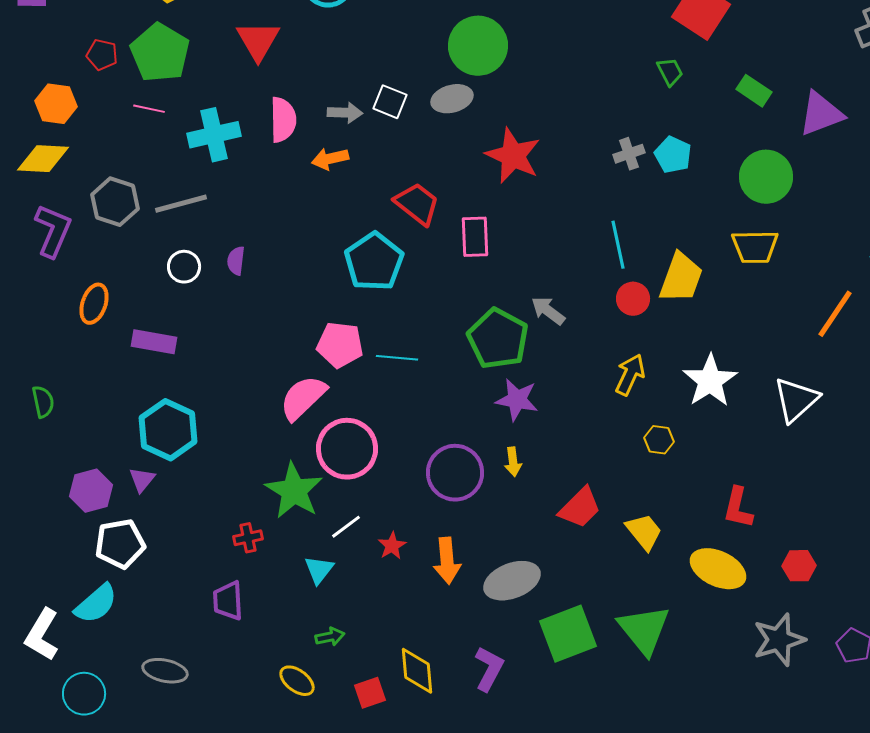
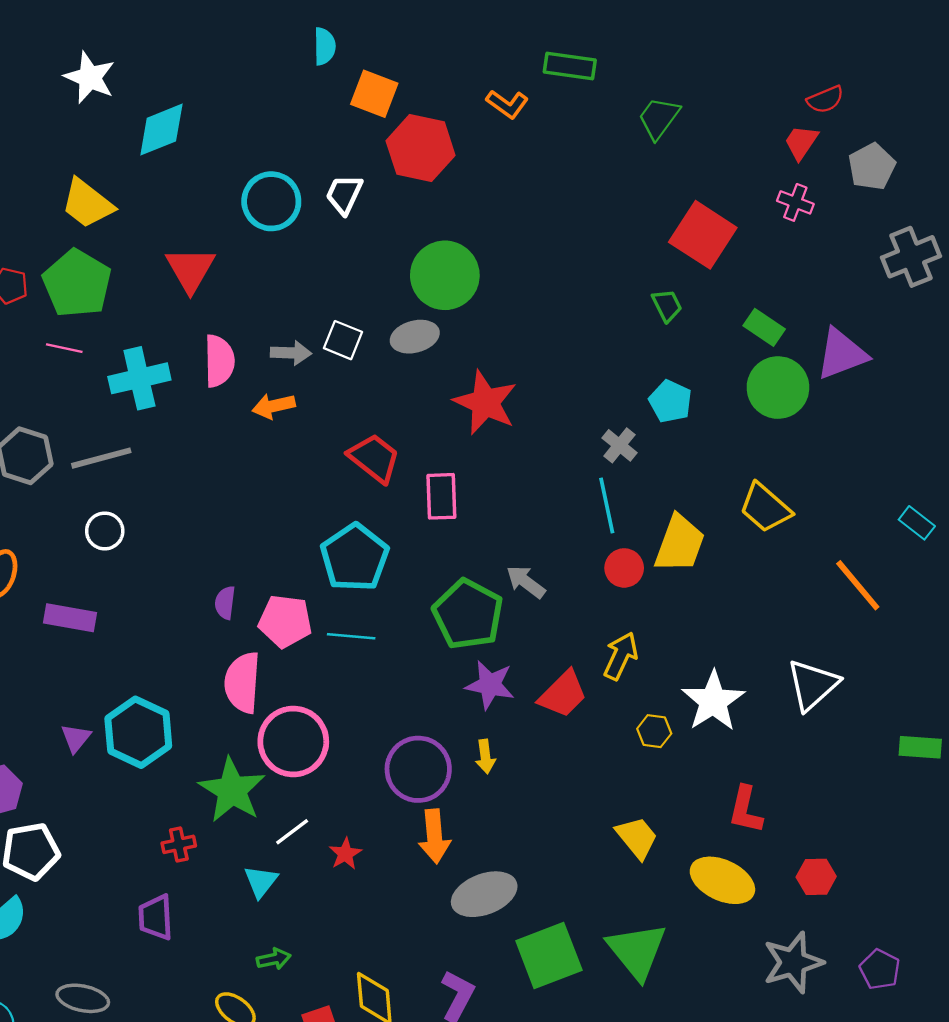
gray cross: (629, 154) -> (620, 445), moved, turned -32
green circle: (766, 177) -> (778, 388), moved
yellow trapezoid: (755, 247) -> (765, 508), turned 42
purple semicircle: (236, 261) -> (225, 603), moved
cyan pentagon: (374, 262) -> (355, 558), moved
orange line: (835, 314) -> (858, 585), turned -74
white star: (710, 381) -> (713, 701), moved
pink semicircle: (303, 398) -> (242, 683), turned -42
cyan hexagon: (168, 430) -> (138, 732), moved
purple triangle: (142, 480) -> (76, 738), moved
red trapezoid: (580, 508) -> (563, 694), moved
orange arrow: (447, 561) -> (434, 836), moved

